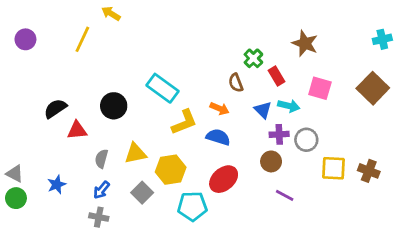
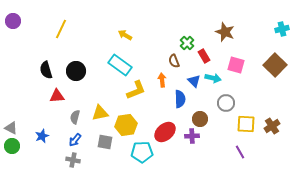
yellow arrow: (111, 14) -> (125, 35), moved
purple circle: (25, 39) -> (13, 21), moved
black circle: (114, 106) -> (76, 71), moved
black semicircle: (55, 109) -> (46, 70), moved, turned -72
orange arrow: (219, 109) -> (162, 80), turned -120
purple cross: (279, 134) -> (192, 136), moved
blue semicircle: (218, 137) -> (180, 99), moved, turned 72
brown cross: (369, 171) -> (272, 126), turned 35
gray square: (142, 193) -> (105, 142), turned -35
purple line: (285, 195) -> (240, 152), moved, turned 32

